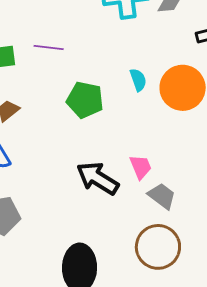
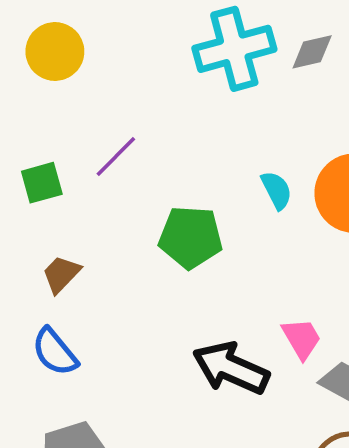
purple line: (49, 48) -> (116, 156), turned -44

